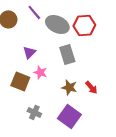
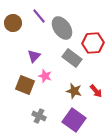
gray ellipse: (57, 24) -> (62, 28), turned 30
red hexagon: (84, 25) -> (93, 43), moved
gray rectangle: (67, 54) -> (72, 58), turned -36

